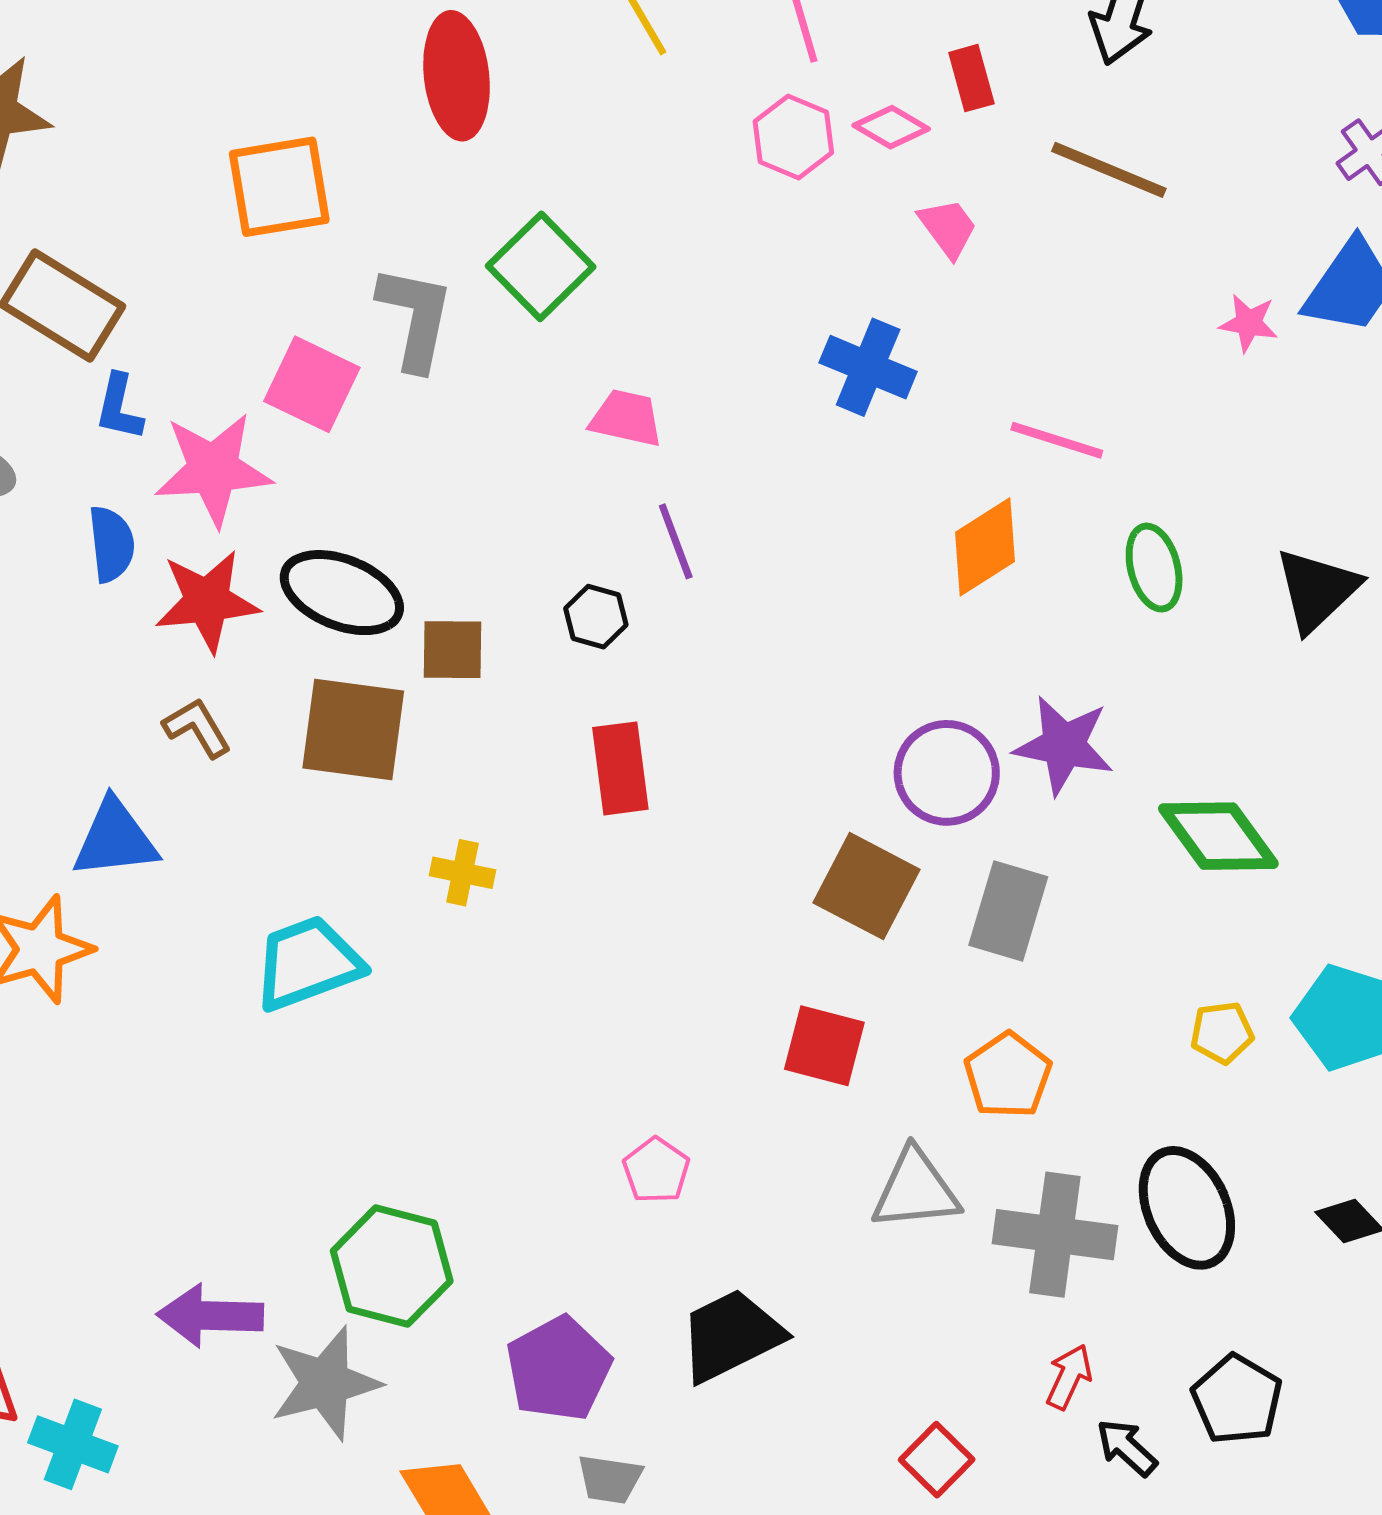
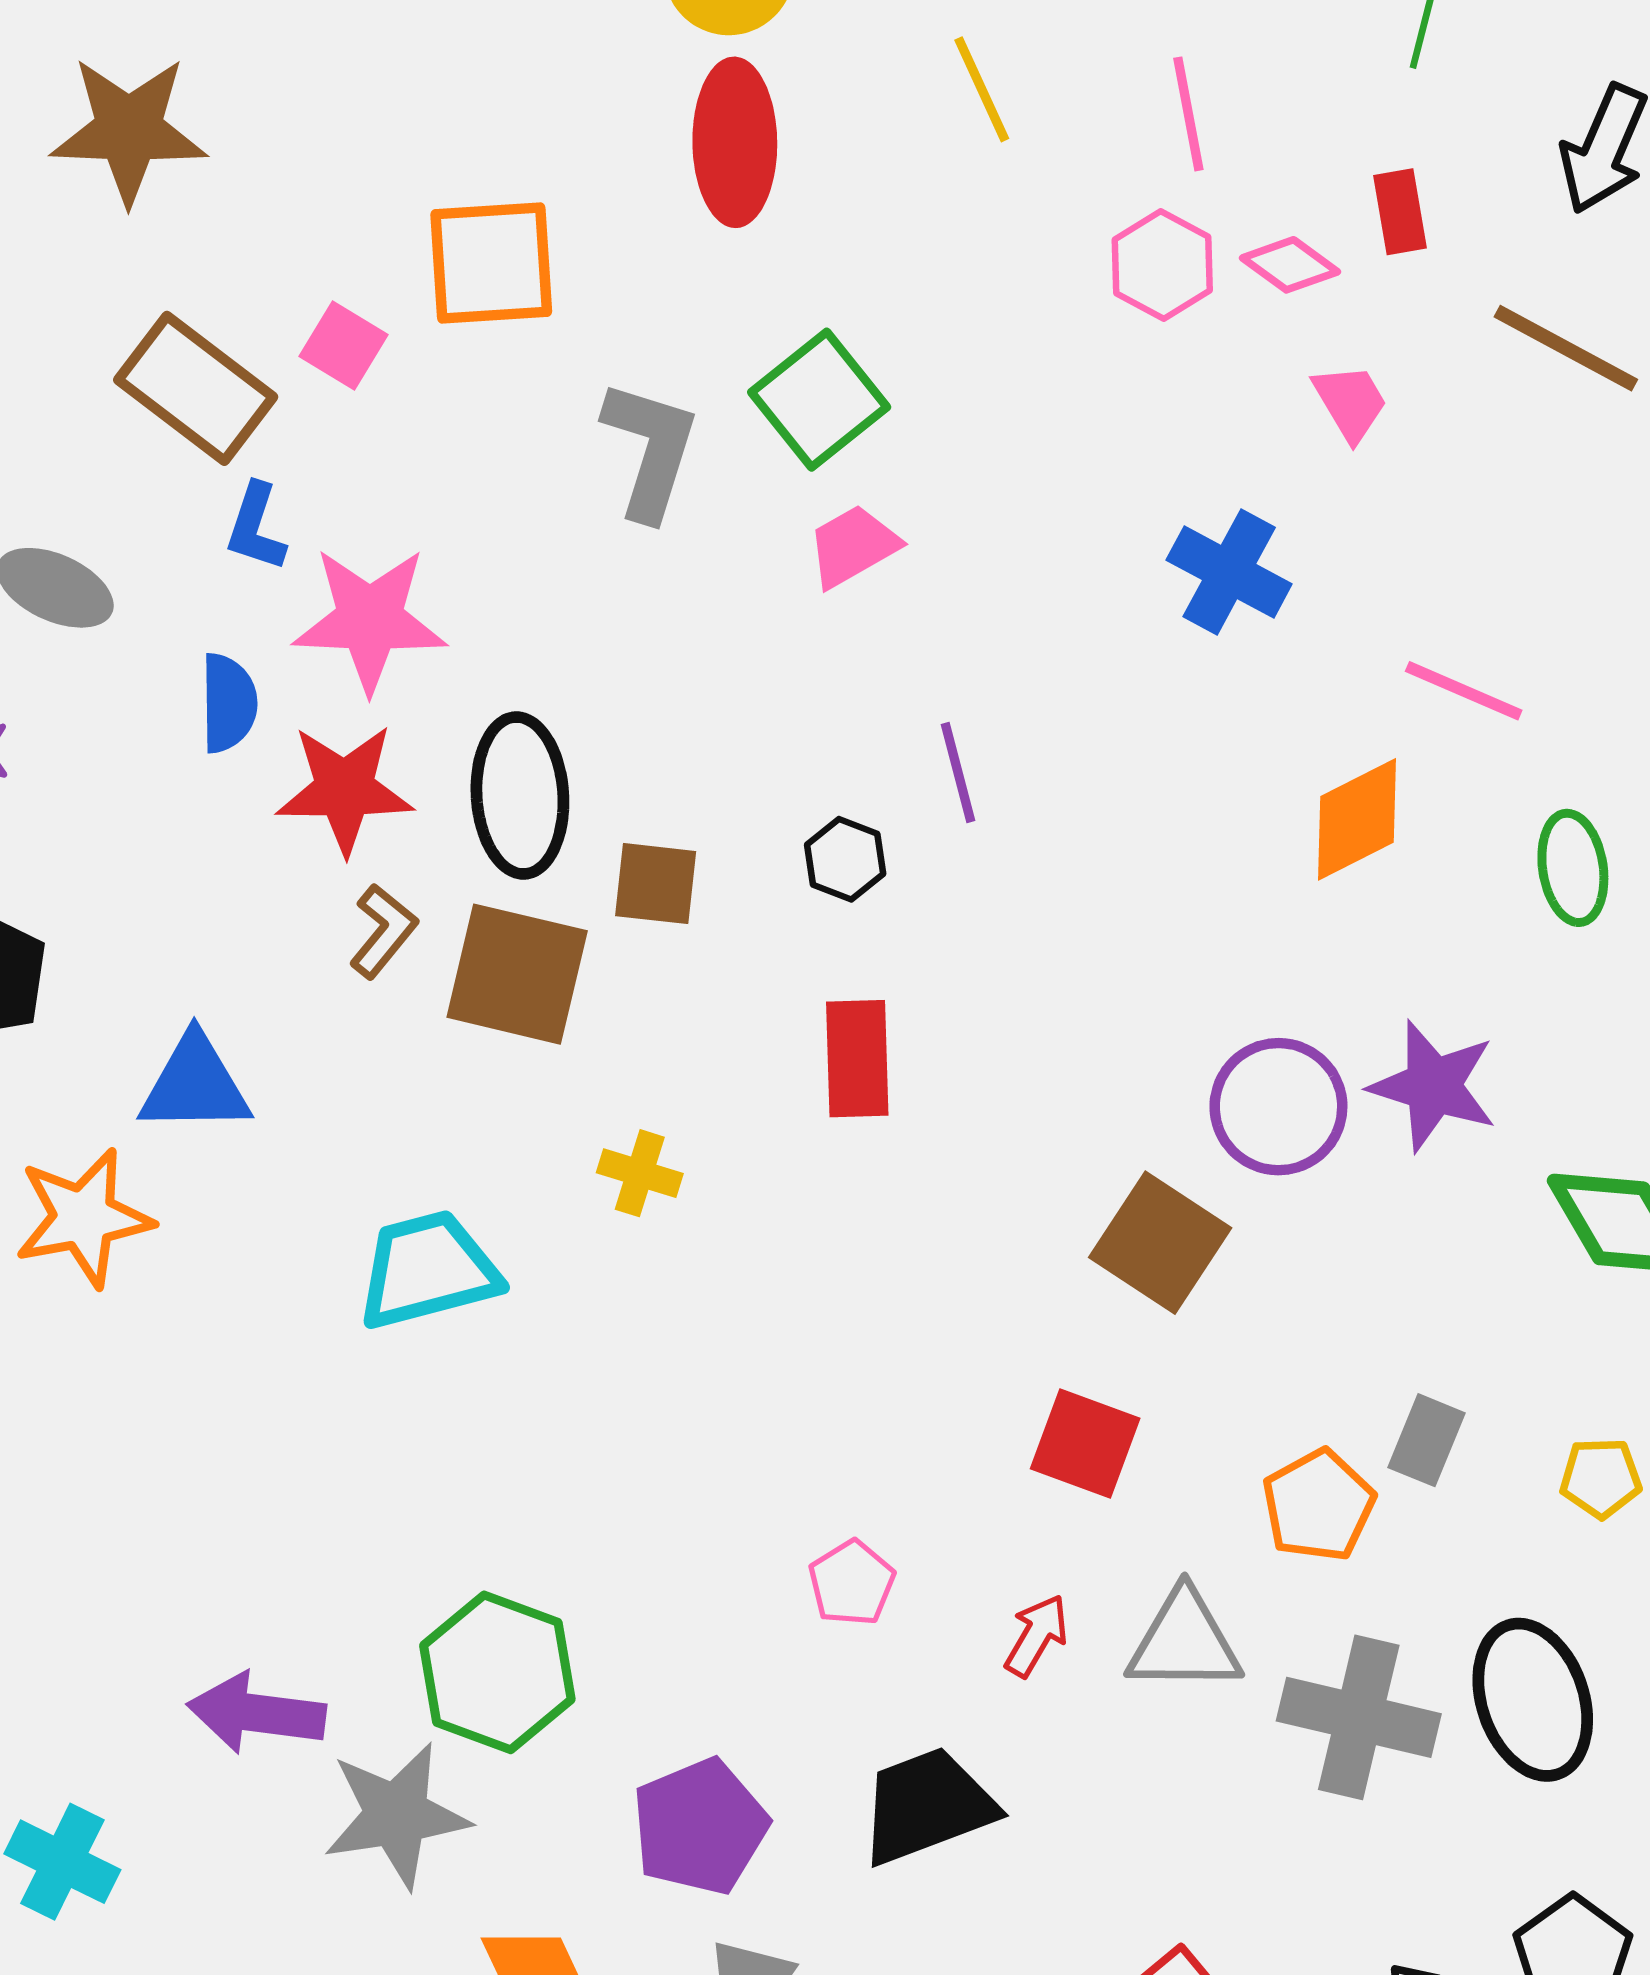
pink square: (312, 384) -> (344, 345), moved, size x0.7
pink trapezoid: (626, 418) -> (853, 546), moved, turned -48
black ellipse: (342, 593) -> (520, 796), turned 59
brown L-shape: (197, 728) -> (383, 931), moved, turned 64
gray rectangle: (1008, 911) -> (1427, 1440), moved, size x0.7
red arrow: (1069, 1377) -> (1037, 1636), moved

